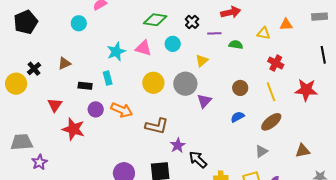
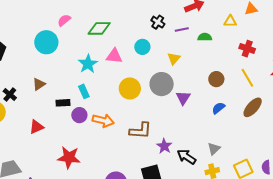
green diamond: (155, 20) -> (99, 28), moved
cyan circle: (79, 23) -> (46, 42), size x1.5
red triangle: (55, 105) -> (36, 127), turned 42
purple circle: (96, 109) -> (79, 115), moved
red star: (73, 129) -> (69, 157), moved
gray triangle: (261, 151) -> (214, 149), moved

